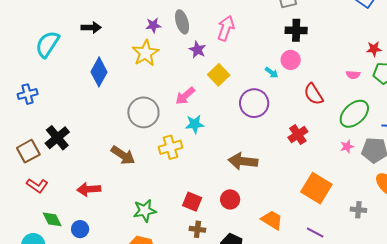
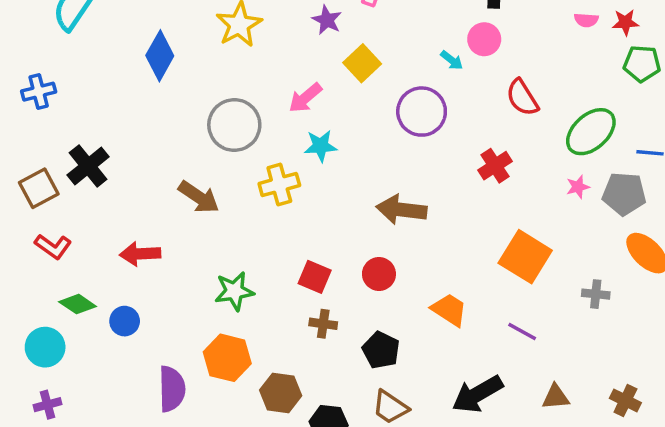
pink semicircle: (353, 75) -> (586, 20), moved
green diamond: (52, 219) -> (78, 304), turned -30

